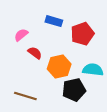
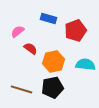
black pentagon: (74, 90) -> (52, 87), moved

